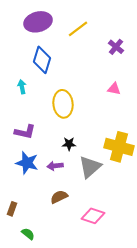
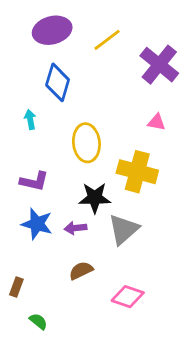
purple cross: (116, 47) -> (159, 65), size x1.8
black star: (69, 144) -> (95, 198), size x1.6
yellow cross: (119, 147) -> (137, 172), moved

